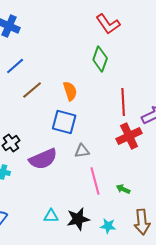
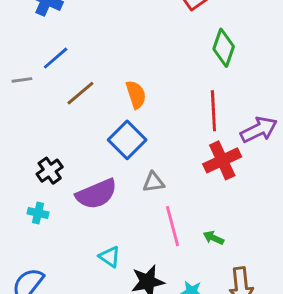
green diamond: (100, 59) -> (224, 48), moved
blue square: (64, 122) -> (127, 140), turned 30
cyan triangle: (51, 216) -> (110, 257), moved, turned 35

